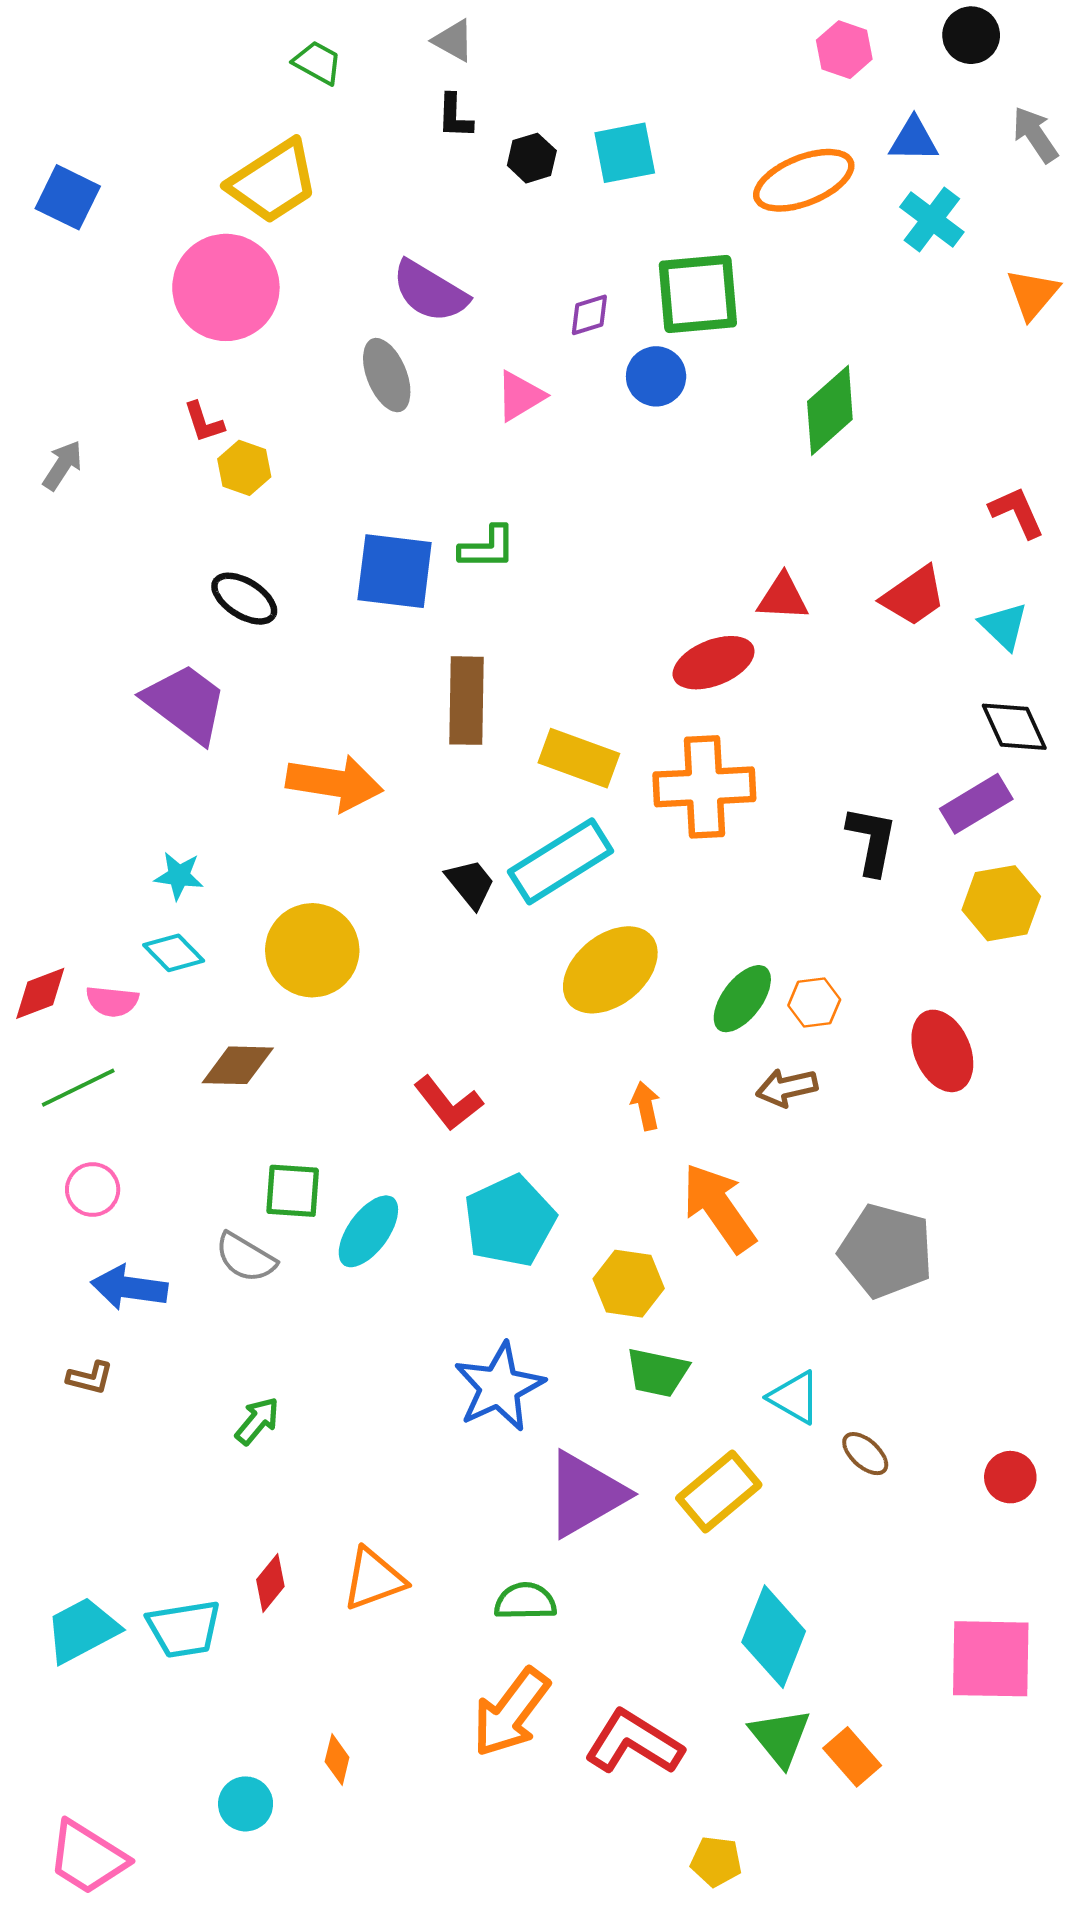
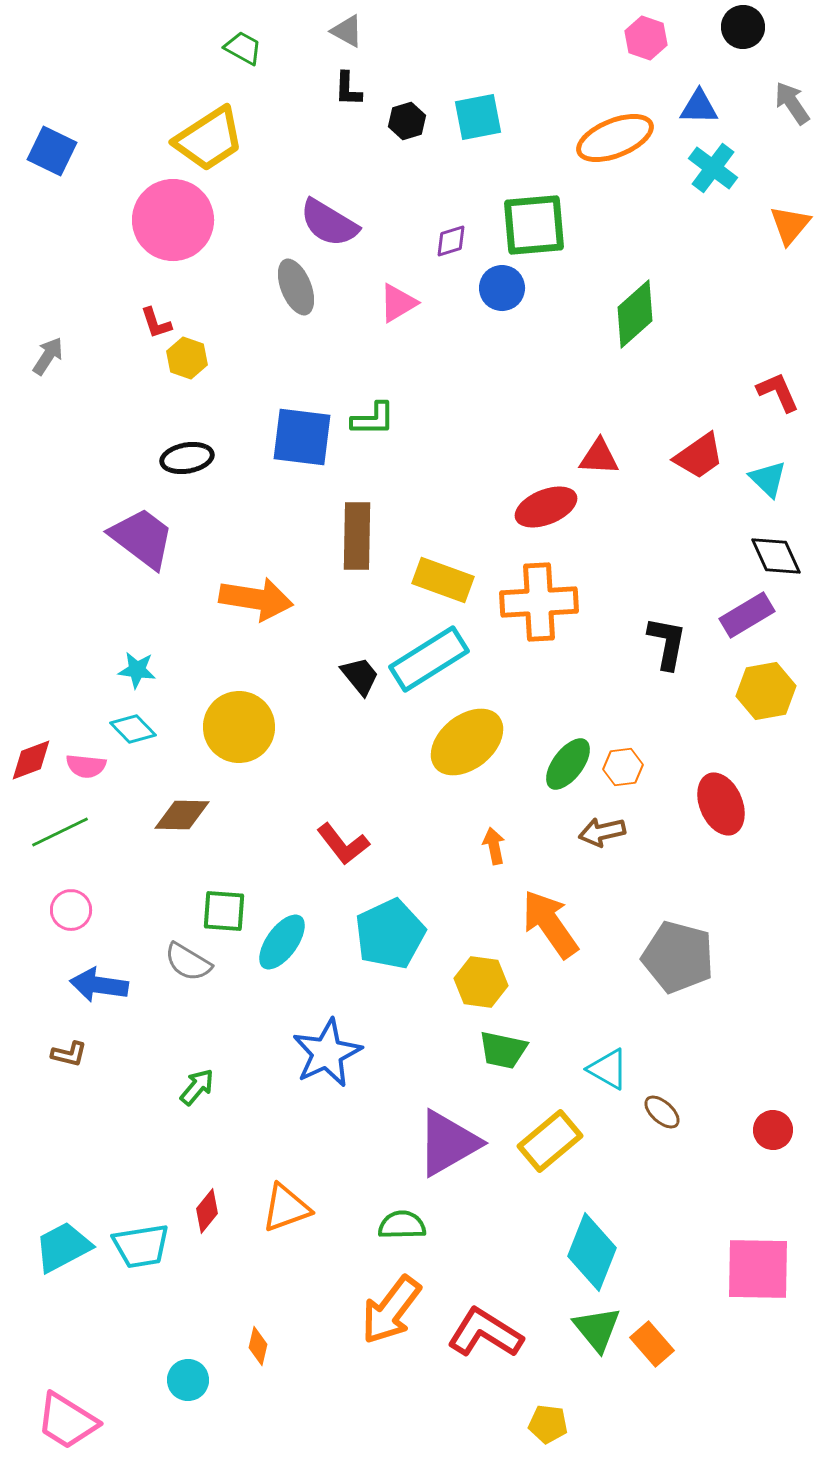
black ellipse: (244, 599) -> (187, 458), turned -42
blue star: (499, 1387) -> (327, 1053), moved

